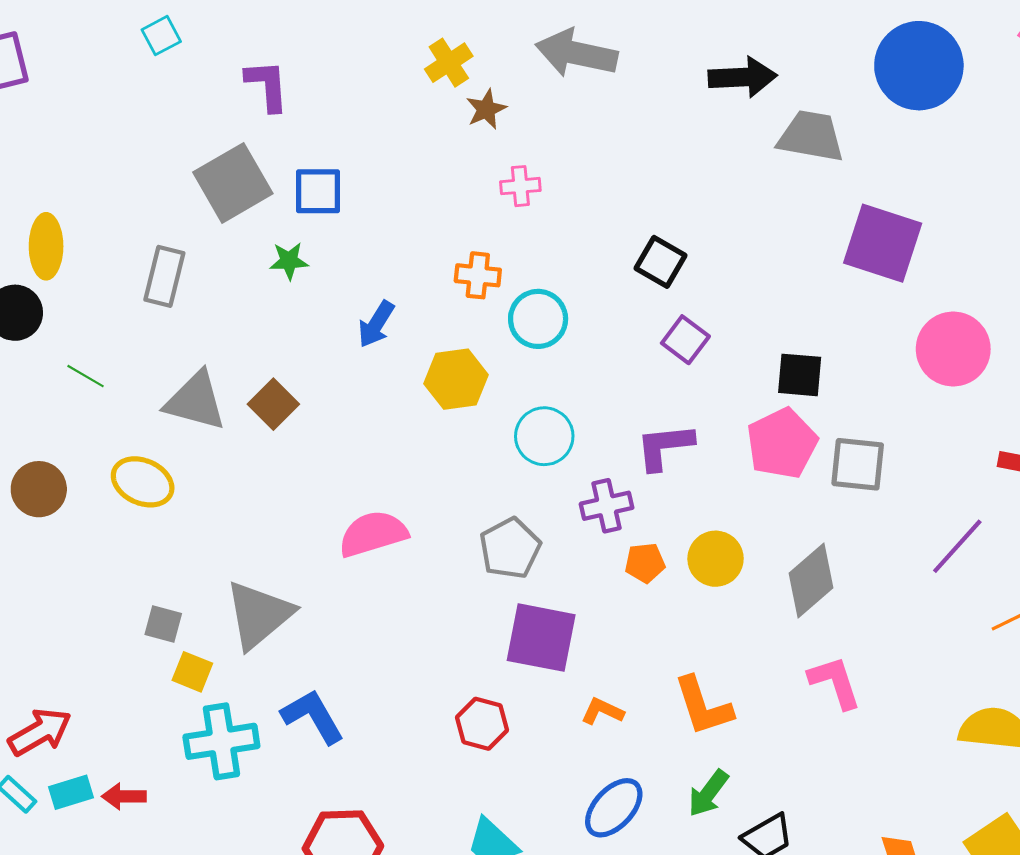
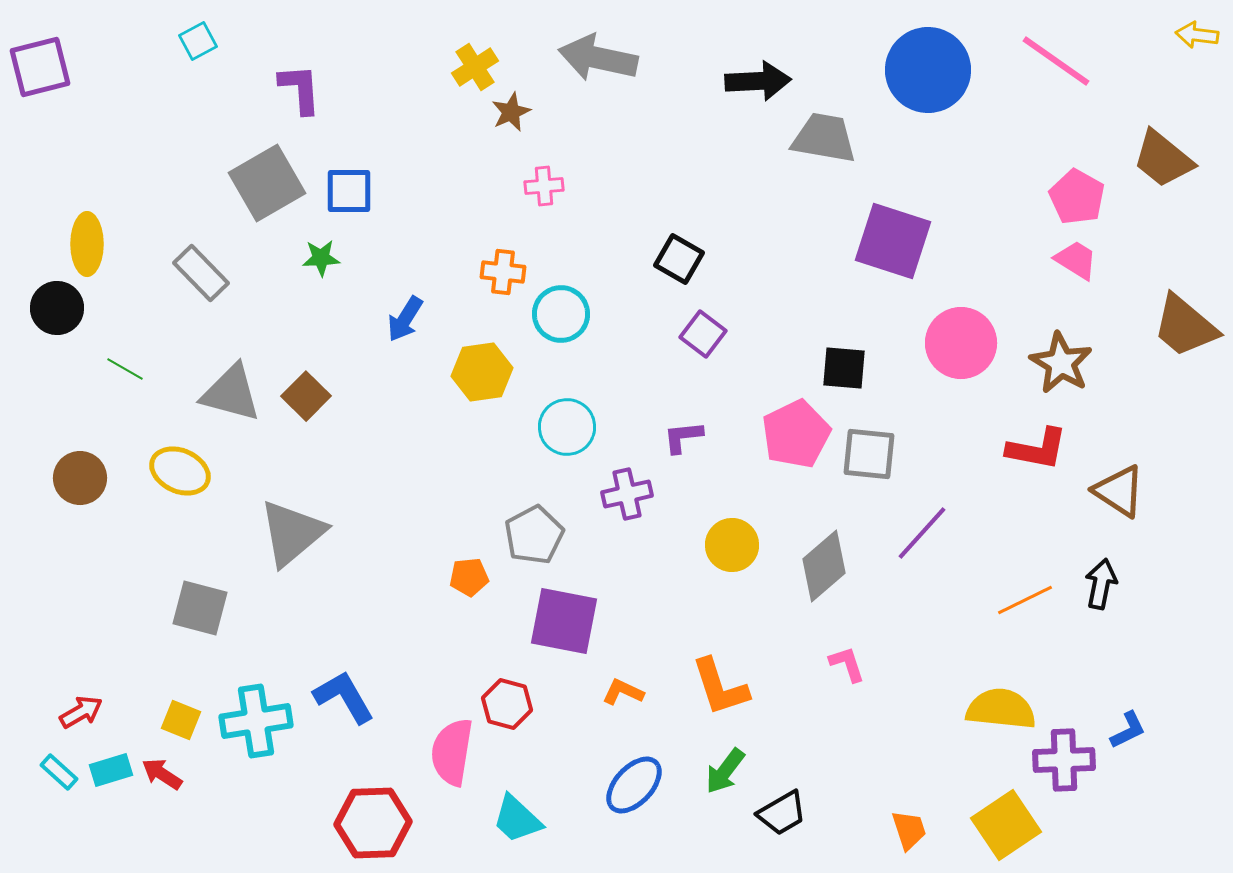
gray rectangle: (164, 276) -> (201, 273), turned -58
black square: (800, 375) -> (844, 368), moved
purple L-shape: (665, 447) -> (683, 437), size x0.7
pink semicircle: (373, 534) -> (452, 752), moved, turned -64
purple line: (957, 546) -> (922, 533), moved
orange pentagon: (645, 563) -> (469, 577), moved
gray triangle: (259, 615) -> (292, 533), moved
gray square: (163, 624) -> (200, 608), size x1.5
yellow square: (192, 672) -> (181, 720), moved
pink L-shape: (835, 682) -> (847, 664), size x0.7
red arrow: (40, 732) -> (81, 712), size x0.7
red arrow: (124, 796) -> (162, 774), turned 33

